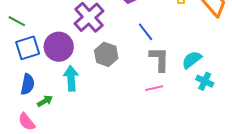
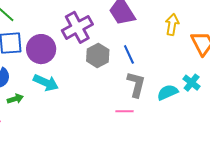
gray hexagon: (106, 54) -> (98, 55), moved
cyan arrow: (71, 78) -> (46, 83), turned 105
cyan cross: (205, 81) -> (192, 83), moved

